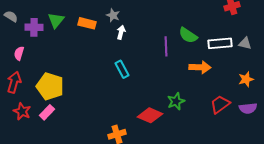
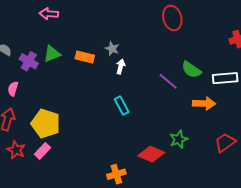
green triangle: (56, 20) -> (52, 54), turned 30
purple cross: (34, 27) -> (29, 61), turned 30
purple line: (166, 46) -> (168, 81), turned -48

